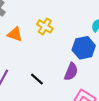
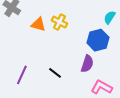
orange triangle: (15, 34) -> (38, 24), moved

